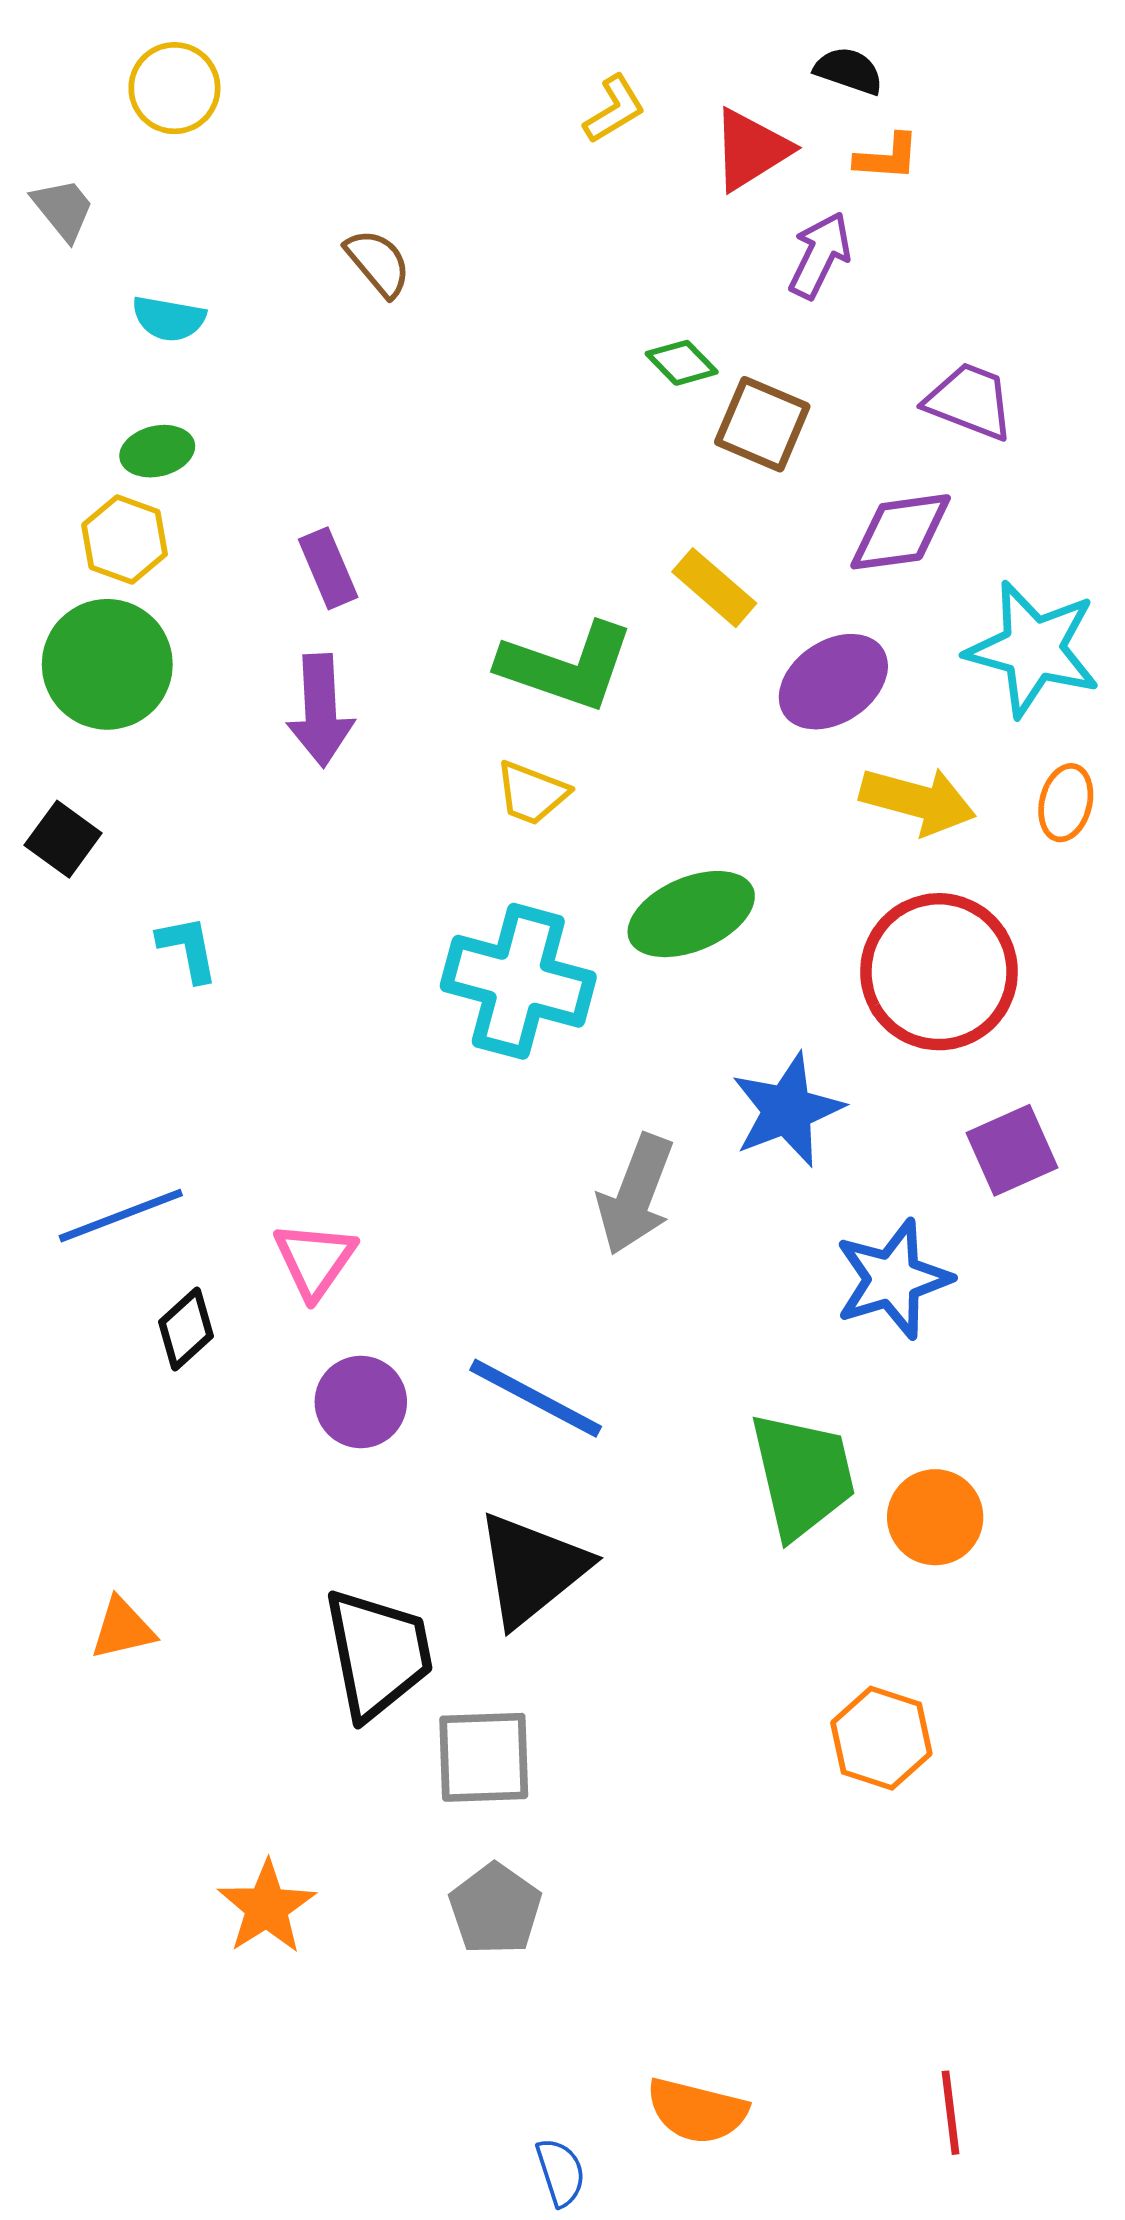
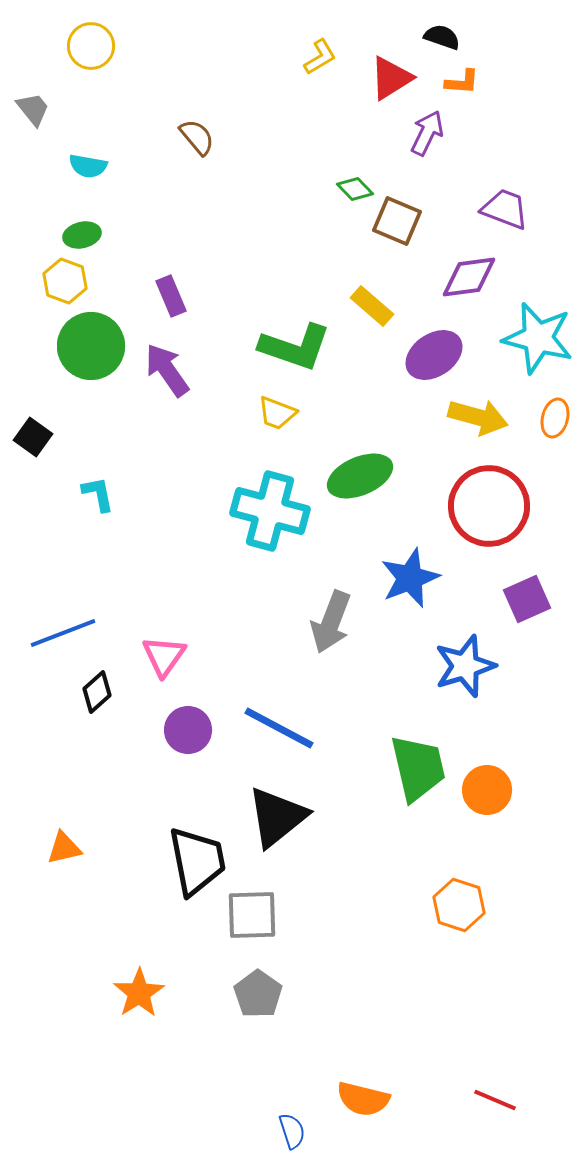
green circle: (107, 664) -> (91, 346), moved
purple arrow: (320, 710) -> (167, 370), turned 148
red line: (951, 2113) -> (495, 1100), turned -60

